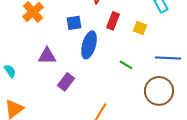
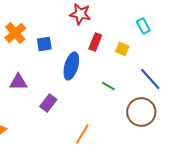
blue square: (74, 23) -> (44, 44), moved
purple triangle: (47, 56) -> (18, 82), moved
blue line: (168, 58) -> (150, 79), turned 45

